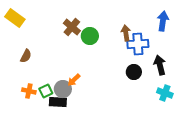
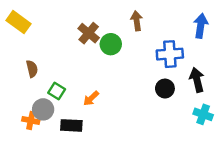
brown arrow: (126, 33) -> (137, 21), moved
brown semicircle: (26, 56) -> (32, 69), turned -40
gray circle: (63, 89) -> (43, 109), moved
orange cross: (29, 91) -> (31, 121), moved
green square: (46, 91) -> (57, 91), moved, turned -32

